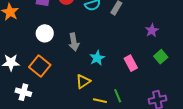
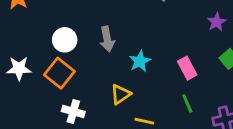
white circle: (45, 33) -> (65, 40), moved
white cross: (23, 92) -> (73, 111), moved
green line: (118, 96) -> (187, 103), moved

